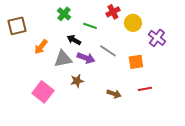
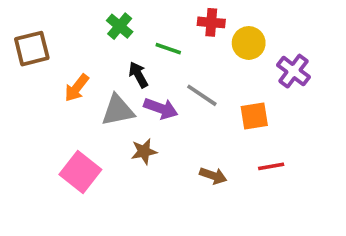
red cross: (113, 12) -> (211, 22), turned 32
black arrow: (74, 40) -> (138, 75), turned 32

